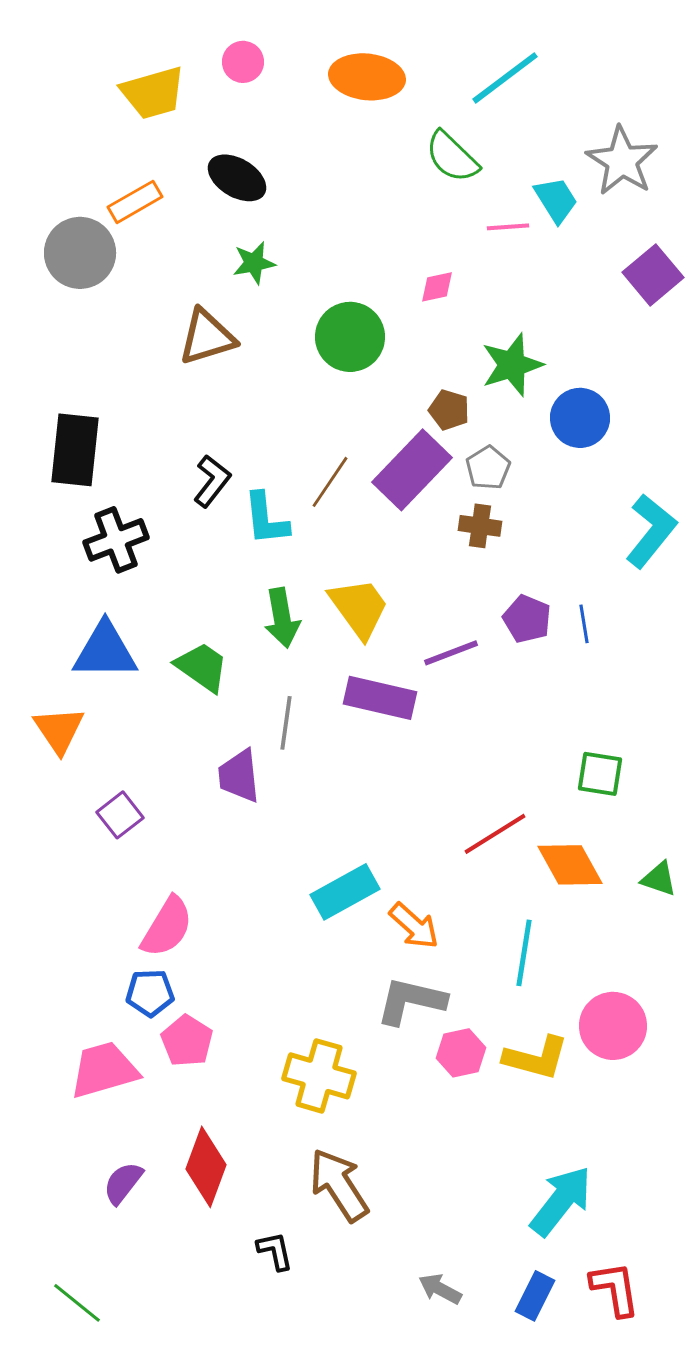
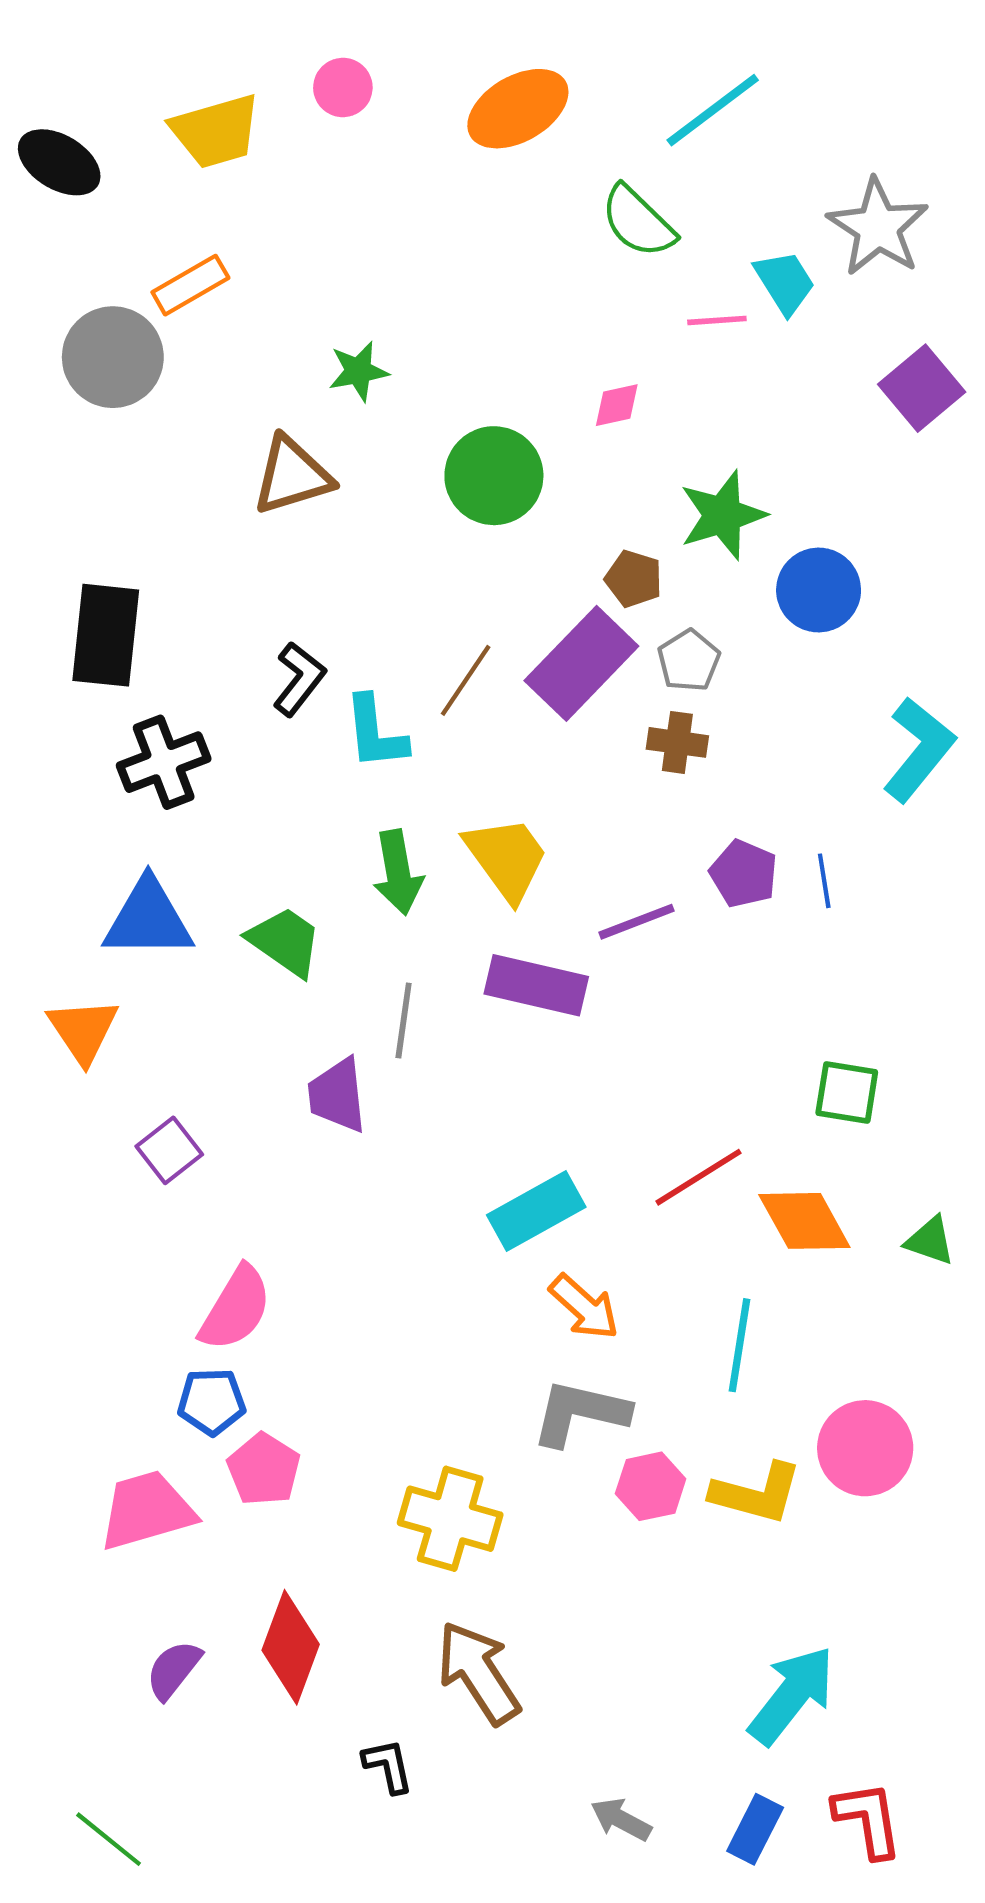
orange ellipse: (367, 77) -> (518, 109), turned -36
black ellipse: (237, 178) -> (59, 162), moved
cyan rectangle: (345, 892) -> (536, 1211), moved

